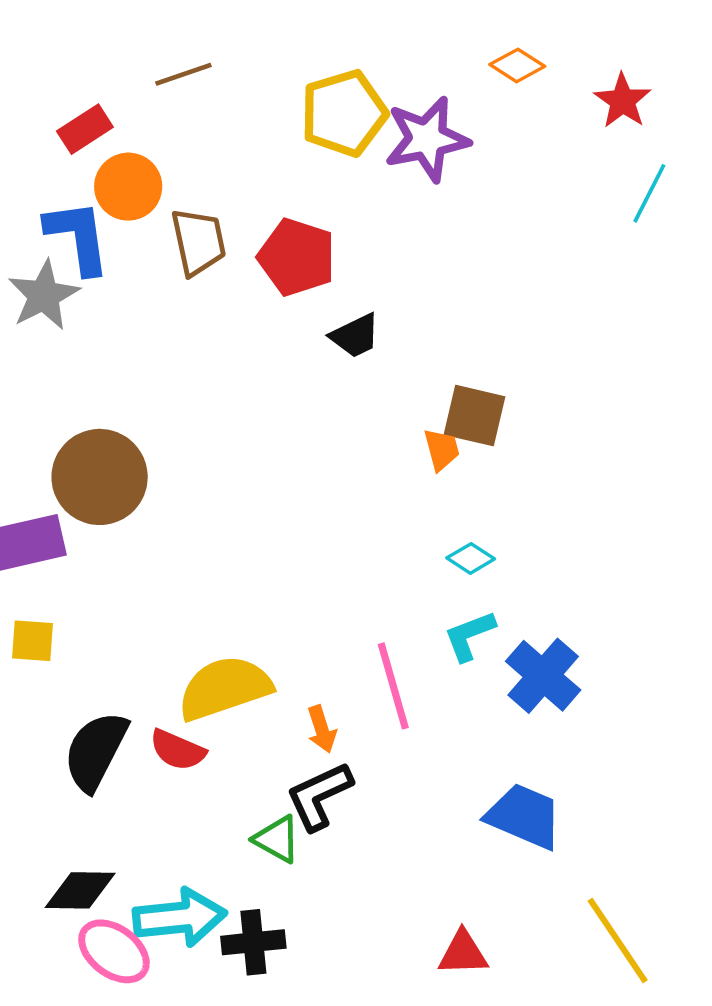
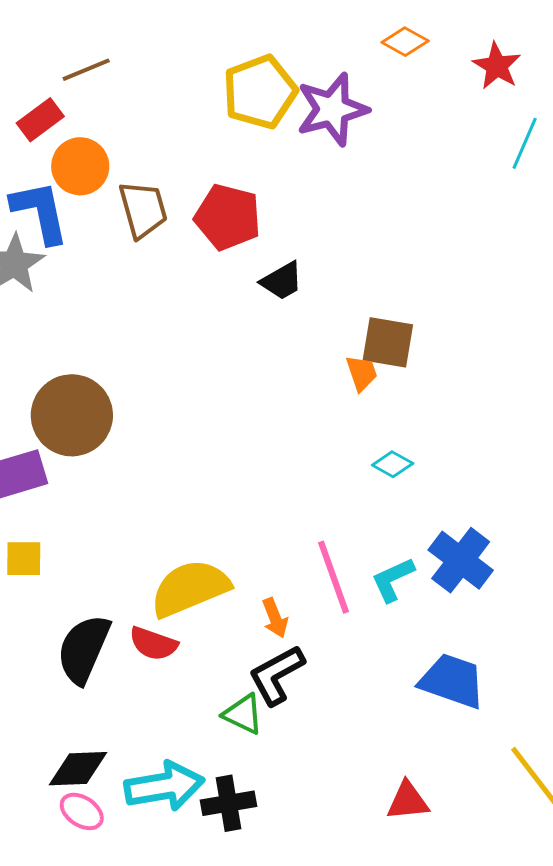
brown line: (183, 74) -> (86, 70), moved
cyan L-shape: (469, 636) -> (393, 579), moved
pink ellipse: (114, 951) -> (82, 811), moved, size x0.7

